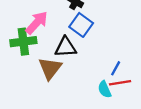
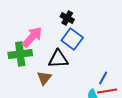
brown triangle: (50, 68) -> (44, 78), size x0.7

